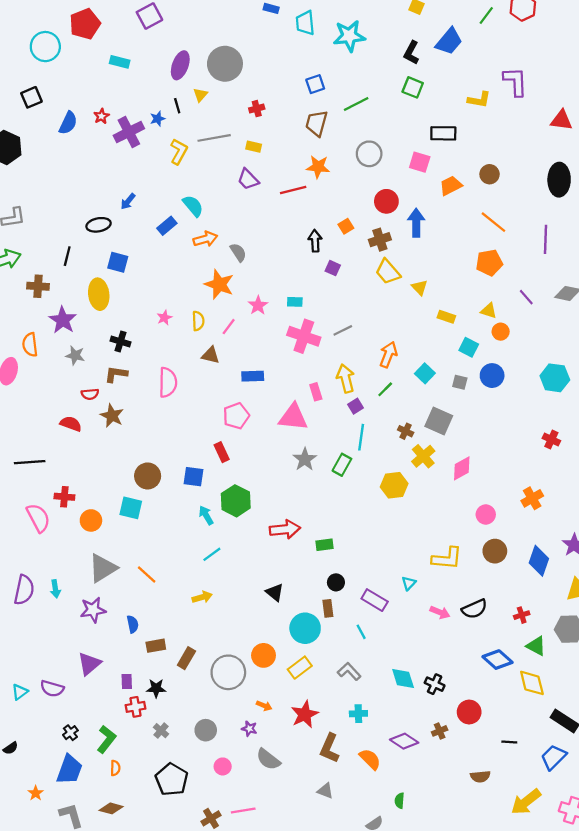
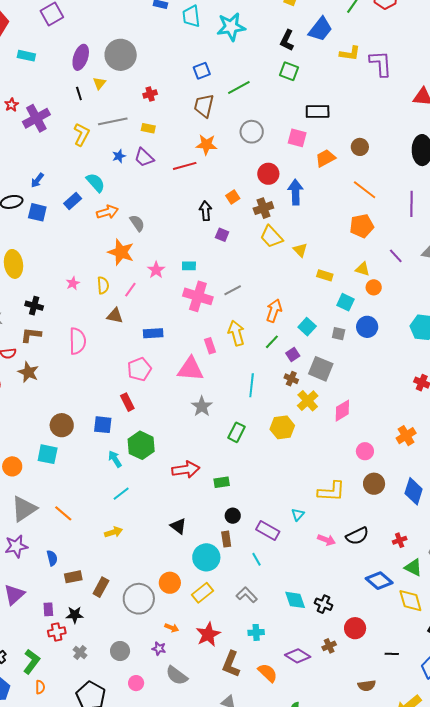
yellow L-shape: (479, 100) -> (350, 53), moved
blue star: (158, 119) -> (119, 156), moved
blue square: (118, 262) -> (37, 212), moved
purple square: (356, 406) -> (293, 355), moved
green rectangle: (342, 465) -> (237, 432), moved

